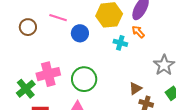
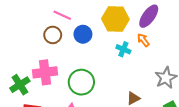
brown circle: (28, 27) -> (53, 35), moved

